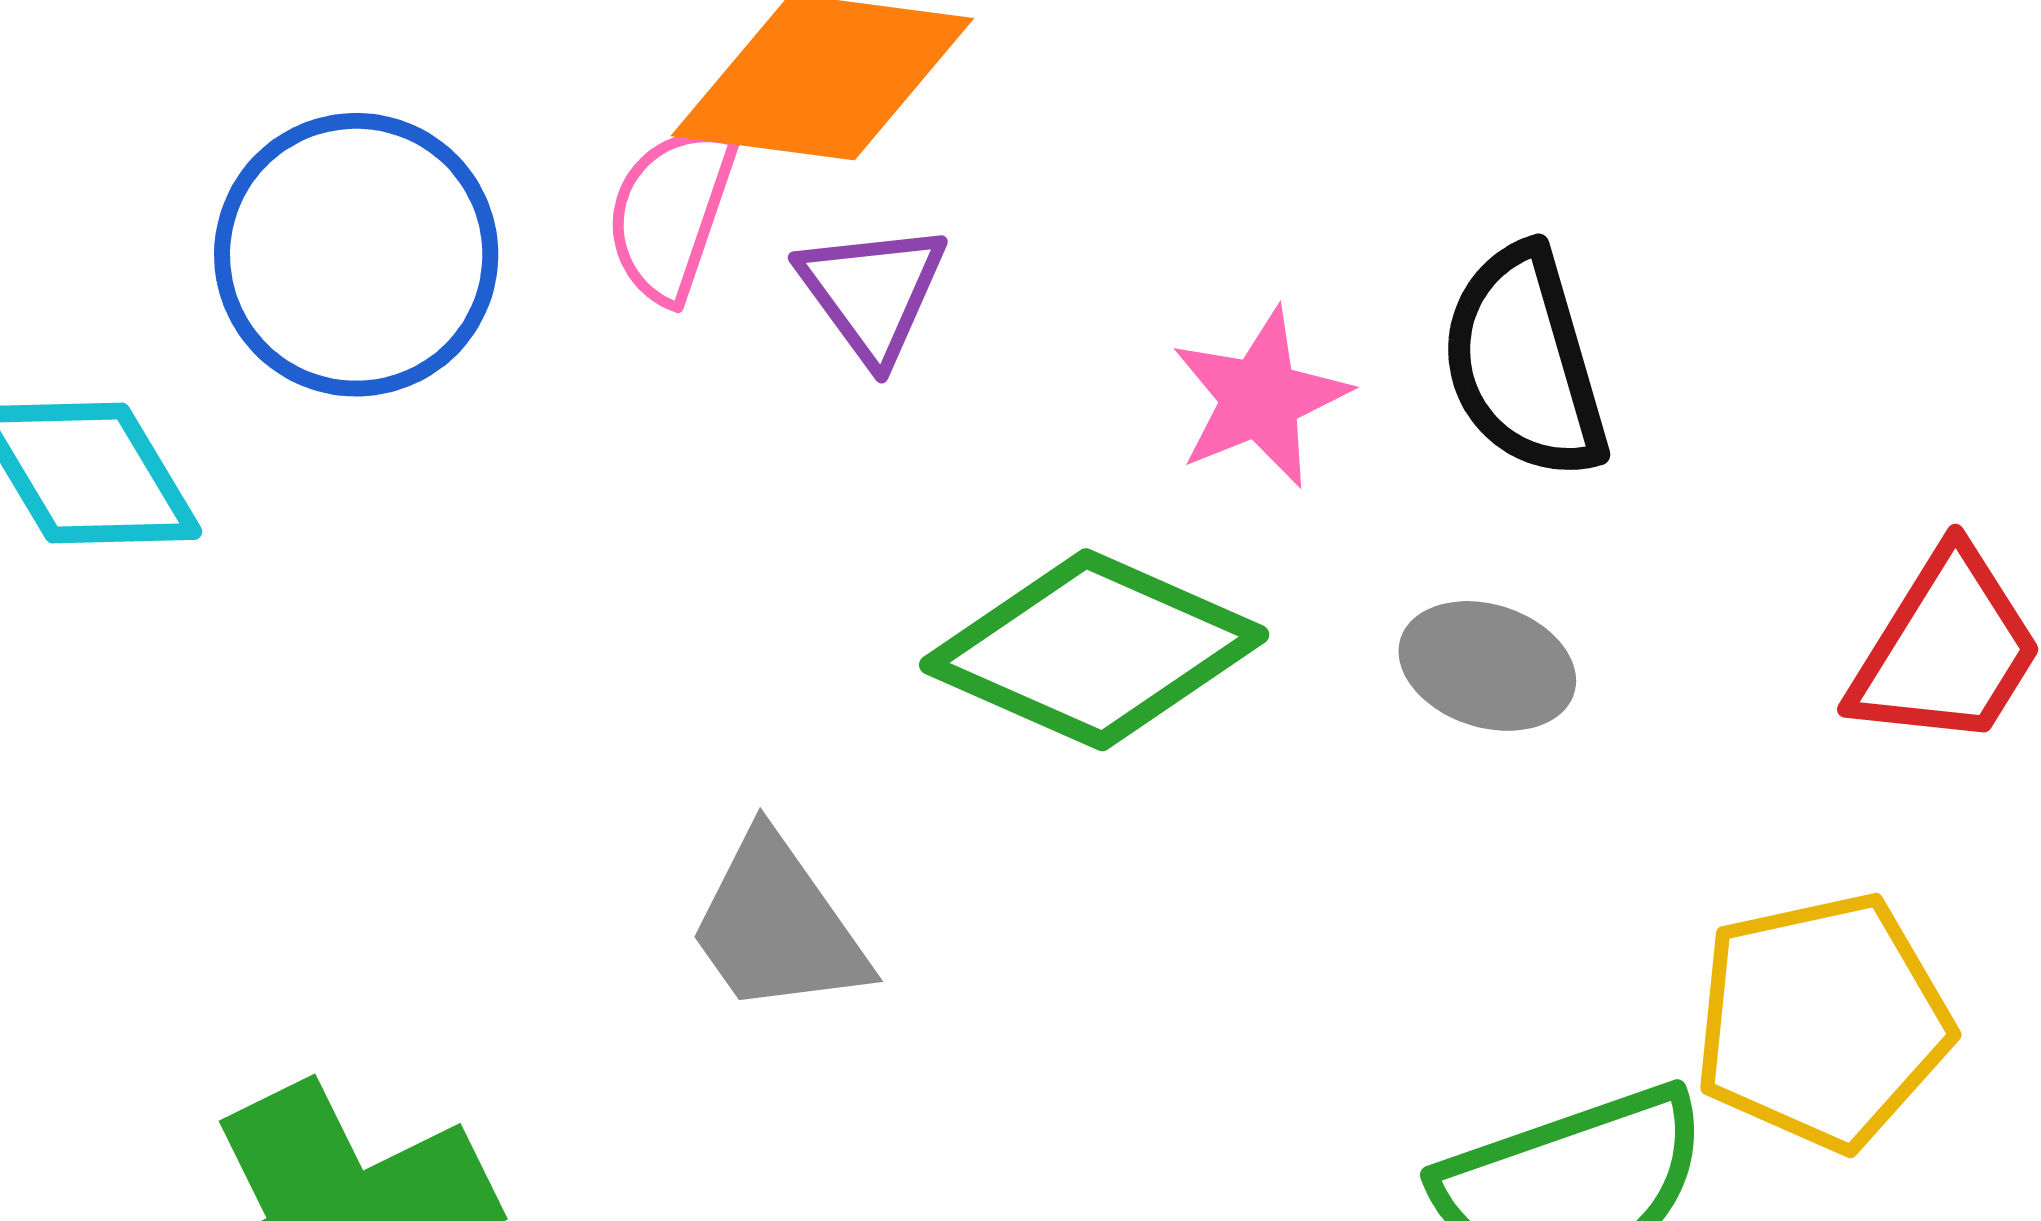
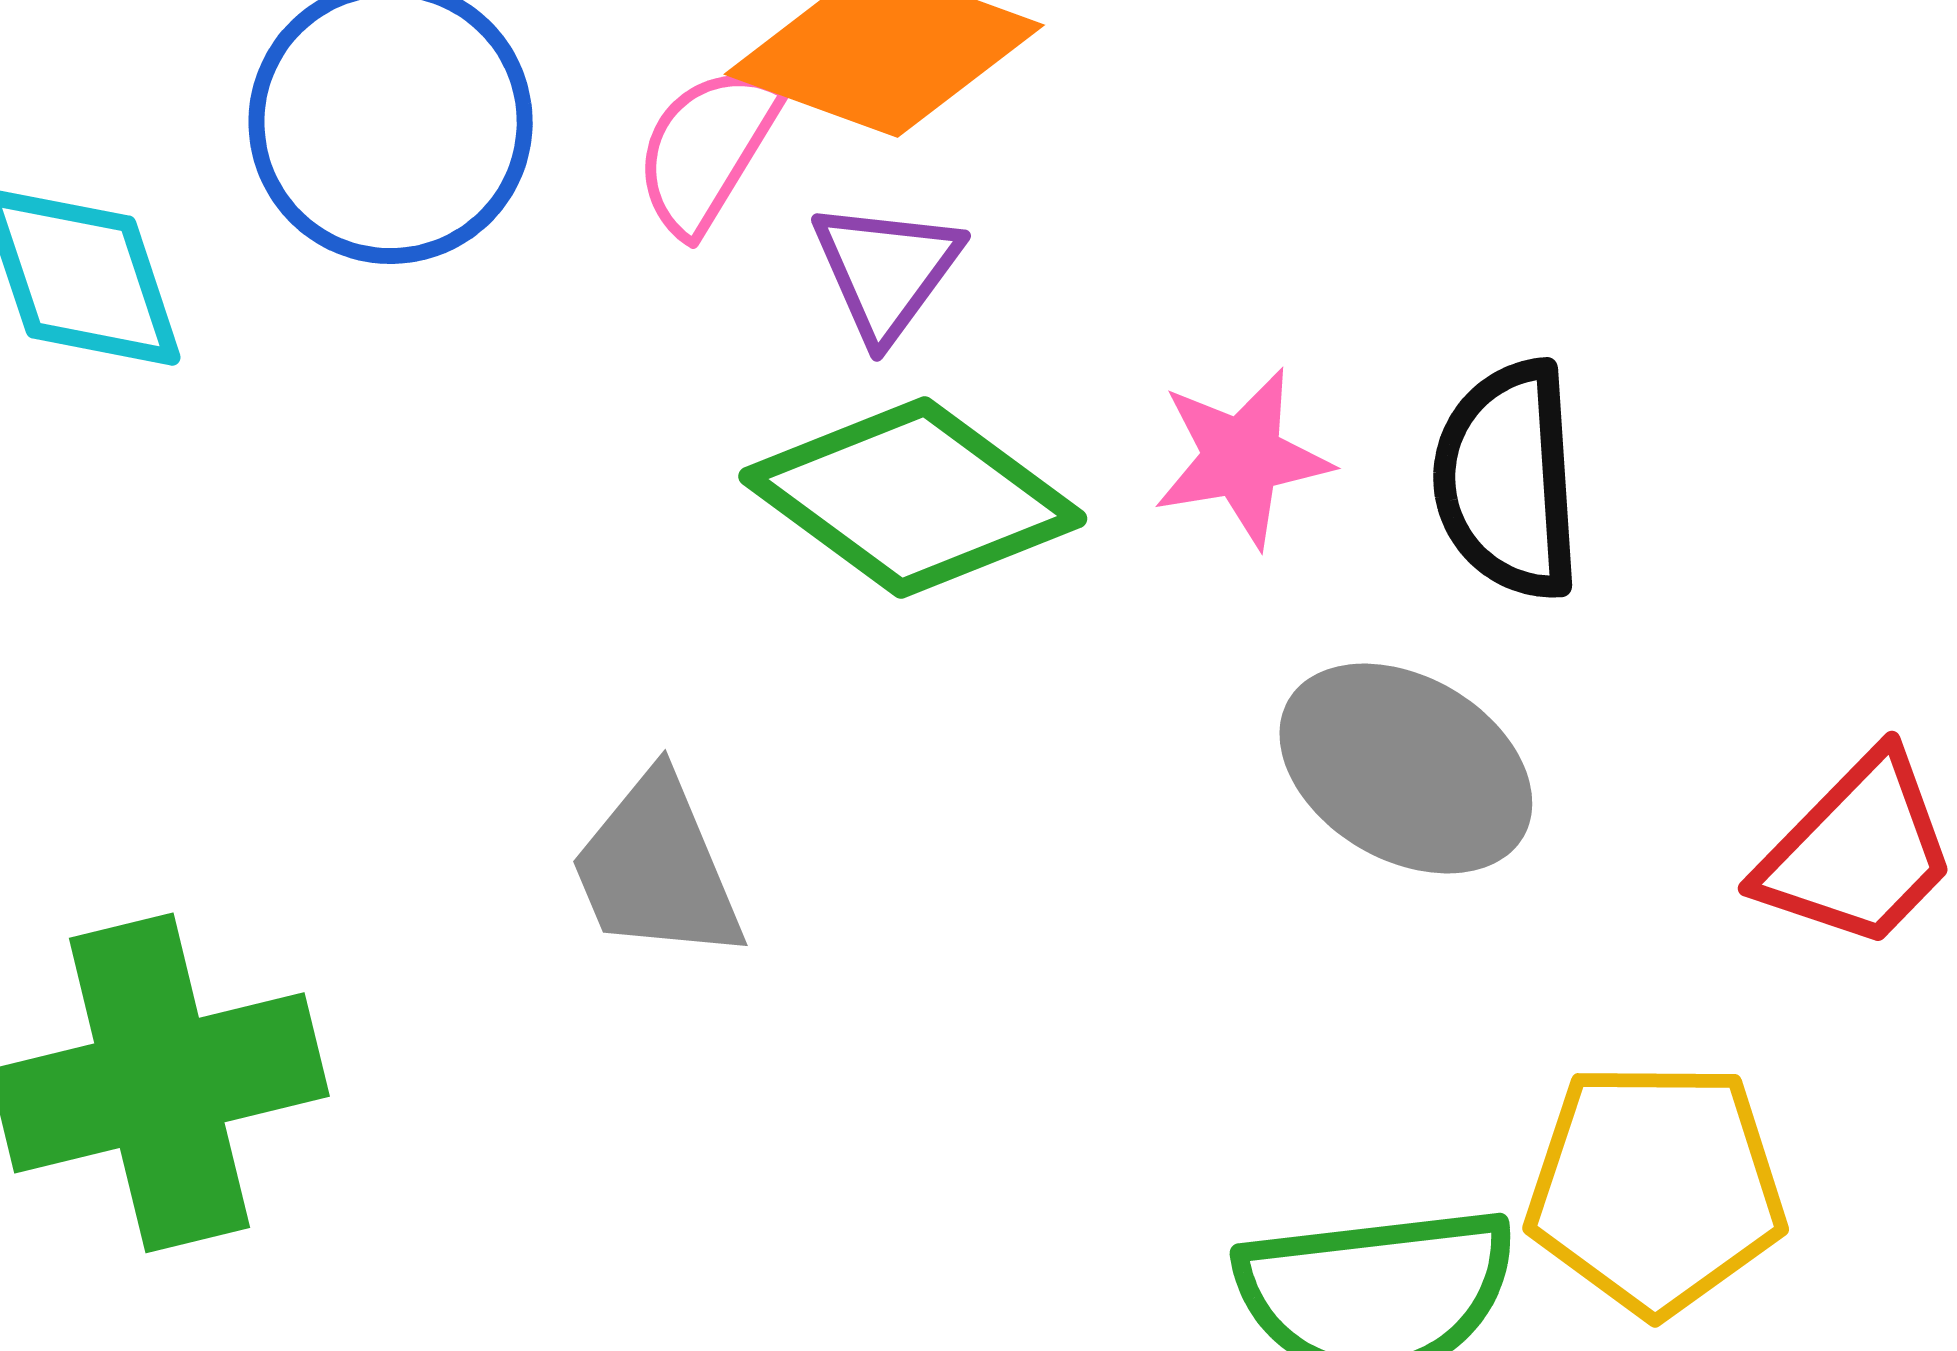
green diamond: (1094, 650) -> (913, 497), moved
gray ellipse: (1487, 666) -> (1406, 768), size x1.5

